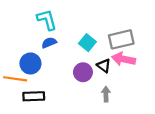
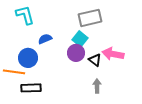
cyan L-shape: (47, 20) -> (25, 15), moved
gray rectangle: (121, 39) -> (90, 18), moved
purple circle: (83, 72) -> (76, 53), moved

